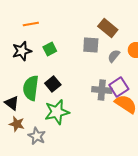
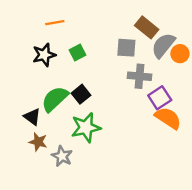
gray semicircle: (114, 56) -> (163, 45), moved, size x1.6
green semicircle: (31, 88) -> (55, 99), turned 40
gray cross: (102, 90) -> (139, 76), moved

